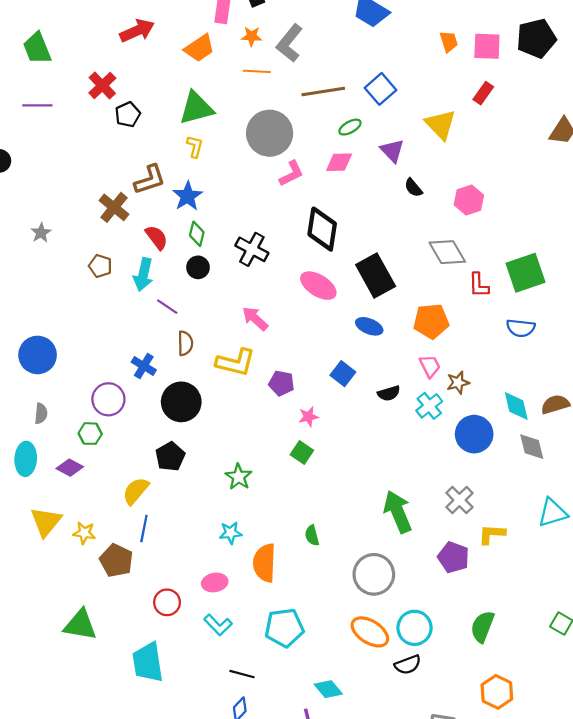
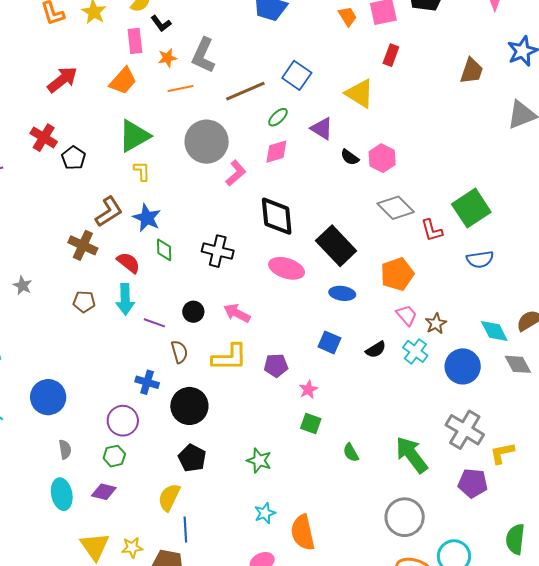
pink hexagon: (469, 200) -> (382, 158), moved
black circle: (198, 267) -> (193, 312), moved
gray cross: (459, 500) -> (465, 430), size x1.4
green semicircle: (312, 535) -> (351, 453), moved

